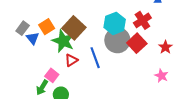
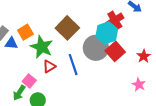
red cross: (142, 20) -> (115, 20), moved
cyan hexagon: (115, 23) -> (107, 33), moved
brown square: (74, 28) -> (67, 28), moved
blue triangle: (33, 38) -> (11, 43), turned -48

